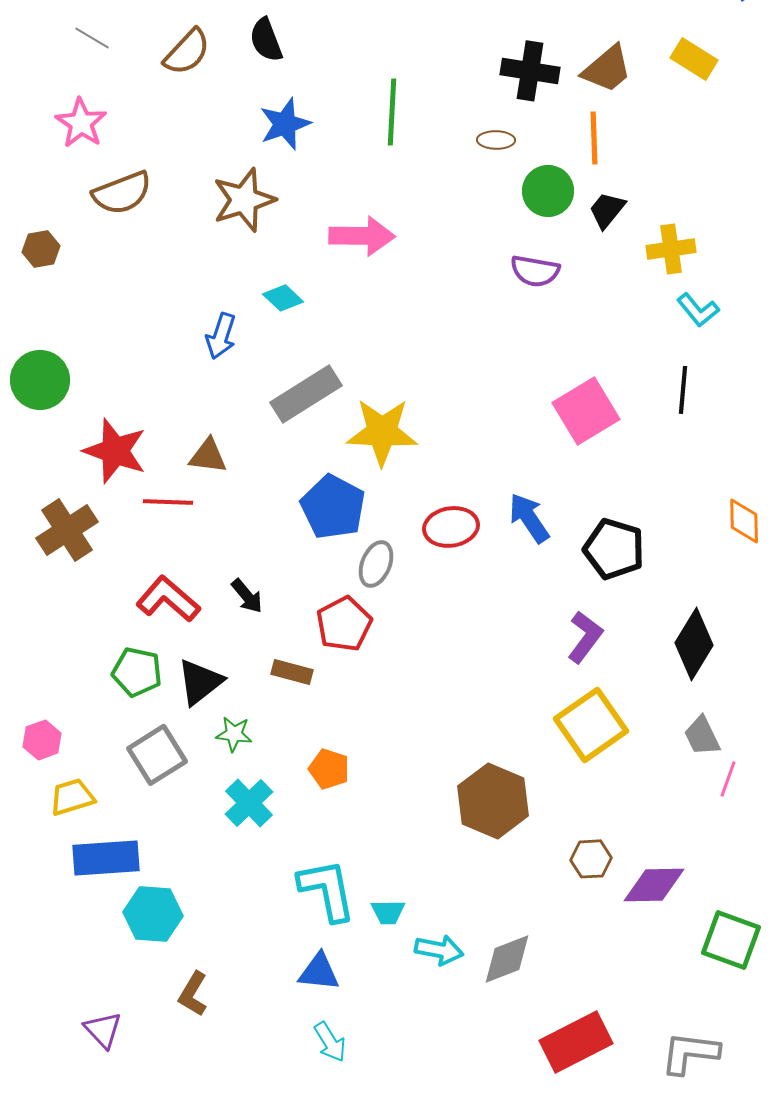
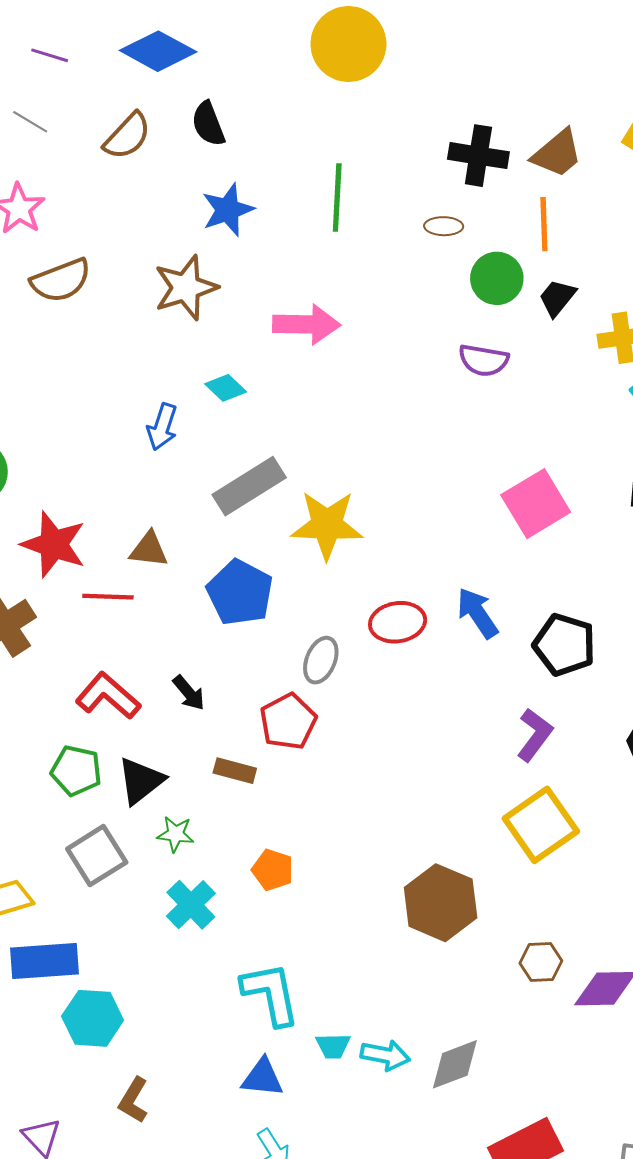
blue pentagon: (333, 507) -> (240, 593), moved
cyan trapezoid: (388, 912) -> (333, 1046), moved

